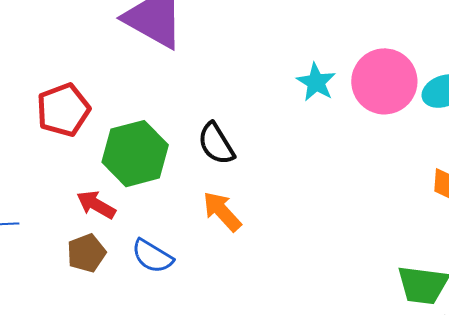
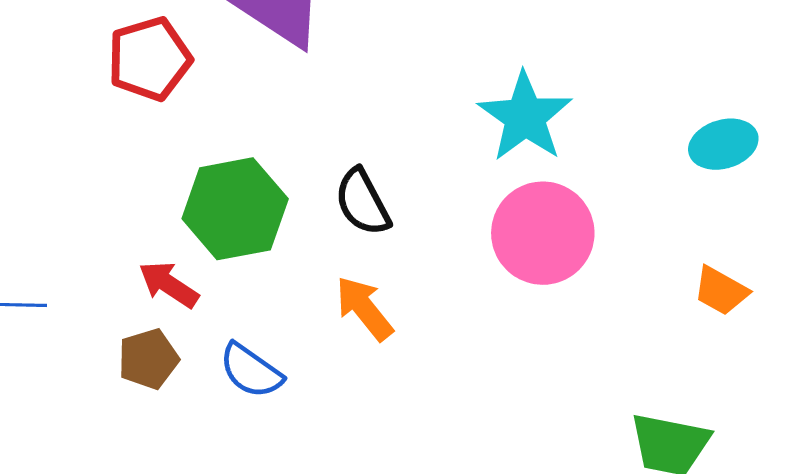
pink circle: (384, 81) -> (543, 233), moved
cyan star: (316, 82) -> (525, 117), size x1.5
red pentagon: (63, 110) -> (149, 59), moved

